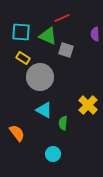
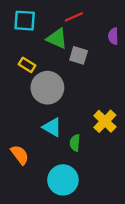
cyan square: (21, 32) -> (25, 21), moved
cyan circle: (53, 154) -> (63, 180), size x1.6

